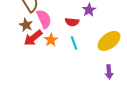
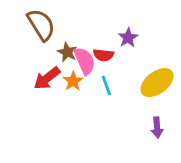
pink semicircle: (44, 19) -> (85, 61), moved
brown star: (26, 25) -> (67, 52), moved

